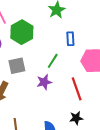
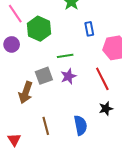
green line: (53, 61) -> (65, 56), moved, turned 56
gray square: (17, 66) -> (44, 76), moved

